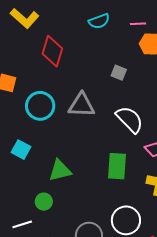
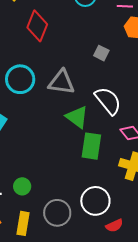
green triangle: (60, 170) -> (77, 117), moved, turned 45
green circle: (44, 202) -> (22, 186), moved

